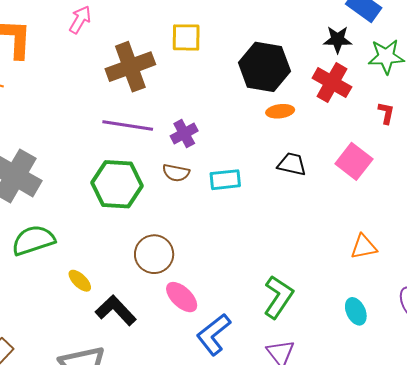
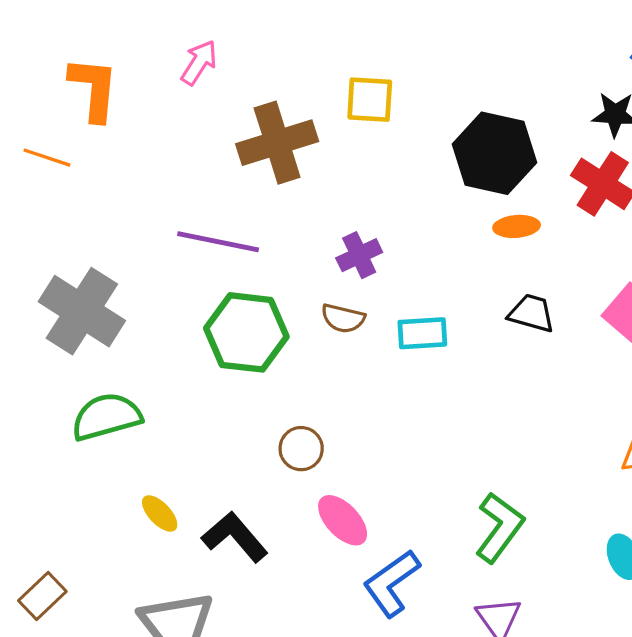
purple line: (128, 125) -> (218, 242), moved
brown circle: (154, 254) -> (301, 449), size x0.7
yellow ellipse: (80, 281) -> (160, 513), moved

